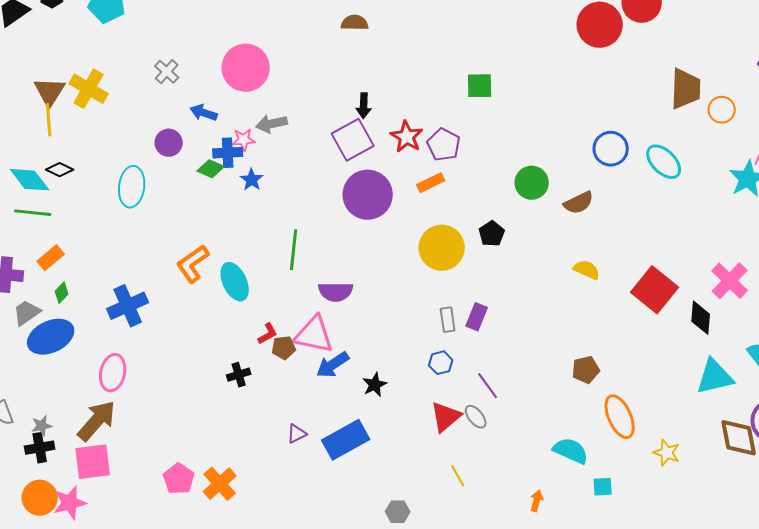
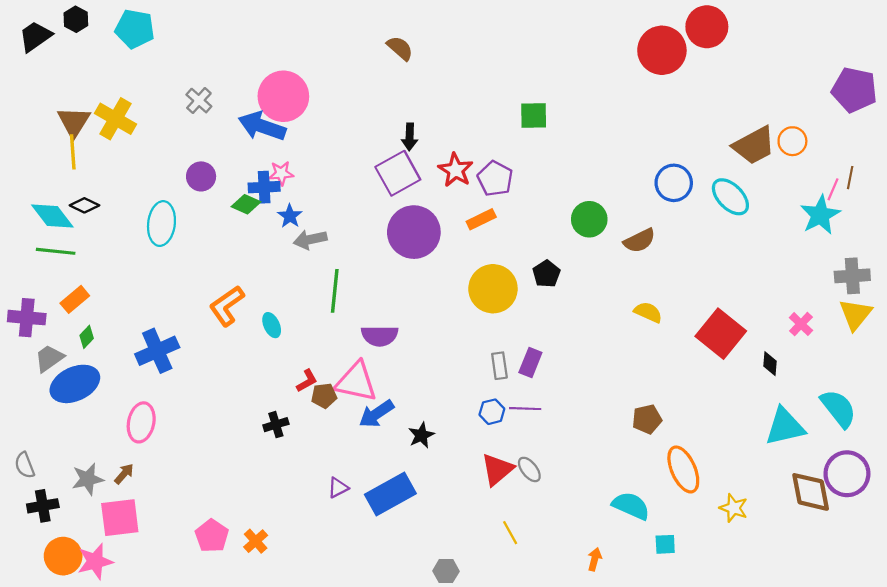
brown semicircle: (355, 23) -> (400, 48), turned 40
brown trapezoid: (686, 89) -> (754, 145), moved, turned 60
blue arrow: (204, 113) -> (262, 126), moved, size x1.6
gray arrow: (272, 124) -> (310, 240), moved
pink cross: (730, 281) -> (801, 324), size x0.6
cyan ellipse: (235, 282) -> (272, 325), size x0.6
black diamond: (701, 318) -> (770, 364), size x0.7
purple line: (488, 386) -> (525, 409), moved, turned -52
brown arrow: (97, 421) -> (124, 474), size x0.5
gray star: (42, 426) -> (88, 479), moved, size x1.4
black cross: (40, 448) -> (43, 506), moved
orange cross: (220, 484) -> (256, 541), size x0.7

